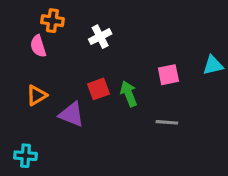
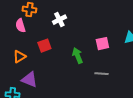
red square: (99, 89) -> (44, 46), moved
purple triangle: (71, 114) -> (29, 80), moved

